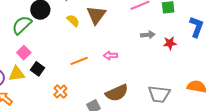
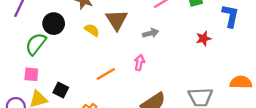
gray arrow: (148, 35) -> (151, 33), moved
pink square: (24, 53) -> (31, 74), moved, turned -32
pink arrow: (110, 55) -> (139, 63), turned 112

